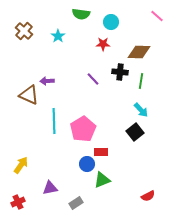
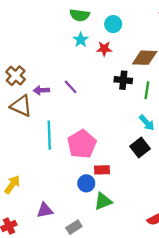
brown cross: (24, 31) -> (16, 76), moved
cyan star: (58, 36) -> (81, 40), moved
purple line: (93, 79) -> (71, 87), moved

